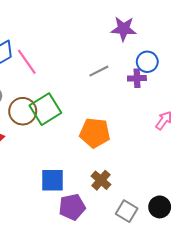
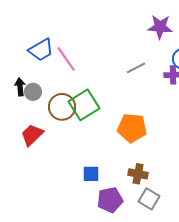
blue square: (53, 180) -> (91, 174), size x0.7
brown cross: (101, 180) -> (138, 174), turned -30
gray square: (127, 211) -> (149, 199), moved

